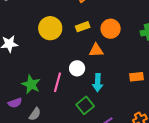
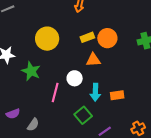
yellow rectangle: (83, 27) -> (87, 37), moved
orange rectangle: (136, 77) -> (117, 95), moved
green star: (31, 84) -> (31, 71), moved

